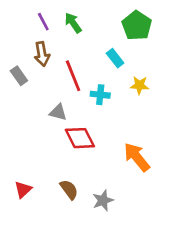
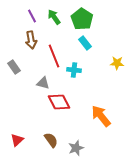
green pentagon: (137, 26) -> (82, 19), moved
gray rectangle: (19, 76) -> (14, 67), moved
yellow star: (139, 85) -> (117, 63), moved

